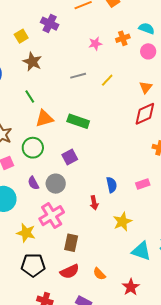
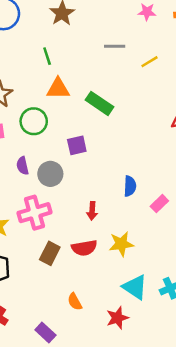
pink rectangle: (143, 184) -> (159, 204), turned -40
blue semicircle: (112, 185) -> (130, 186), moved
red semicircle: (70, 271) -> (84, 248), moved
red star: (131, 287) -> (117, 318), moved

